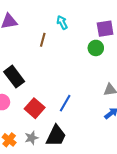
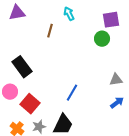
red square: (35, 108) -> (30, 104), moved

